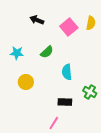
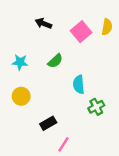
yellow circle: (26, 82) -> (21, 96), moved
green cross: (90, 92) -> (96, 107), moved, turned 32
black rectangle: (65, 102) -> (48, 123), moved, turned -32

